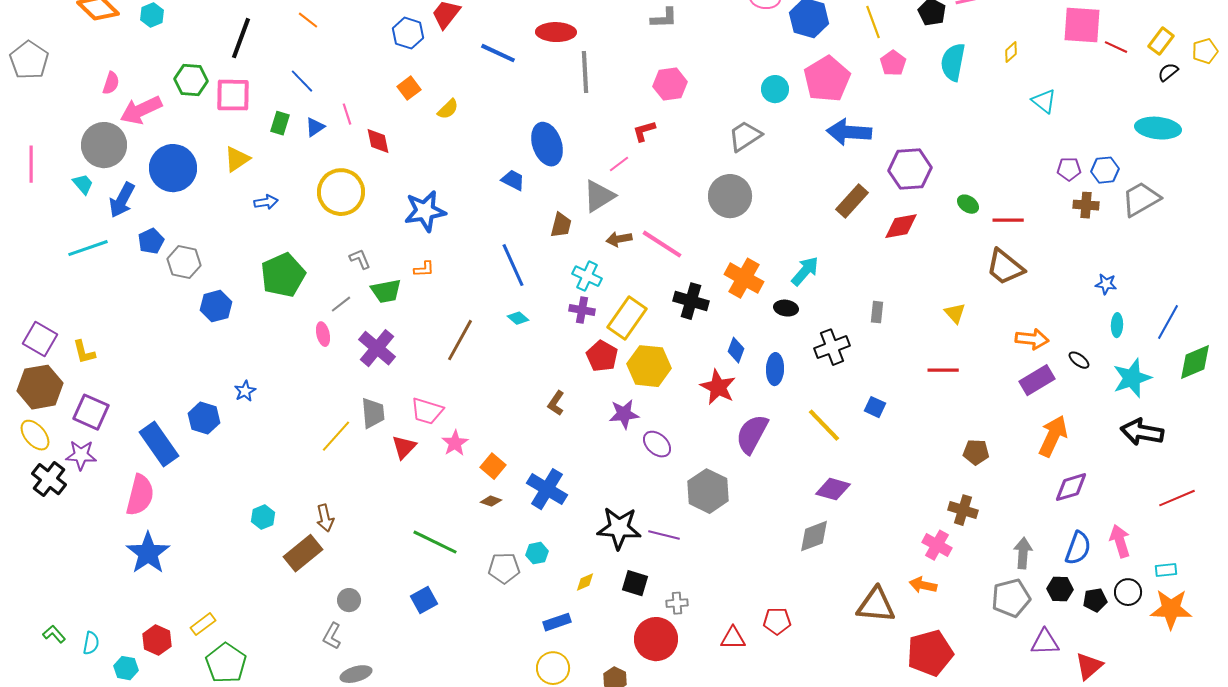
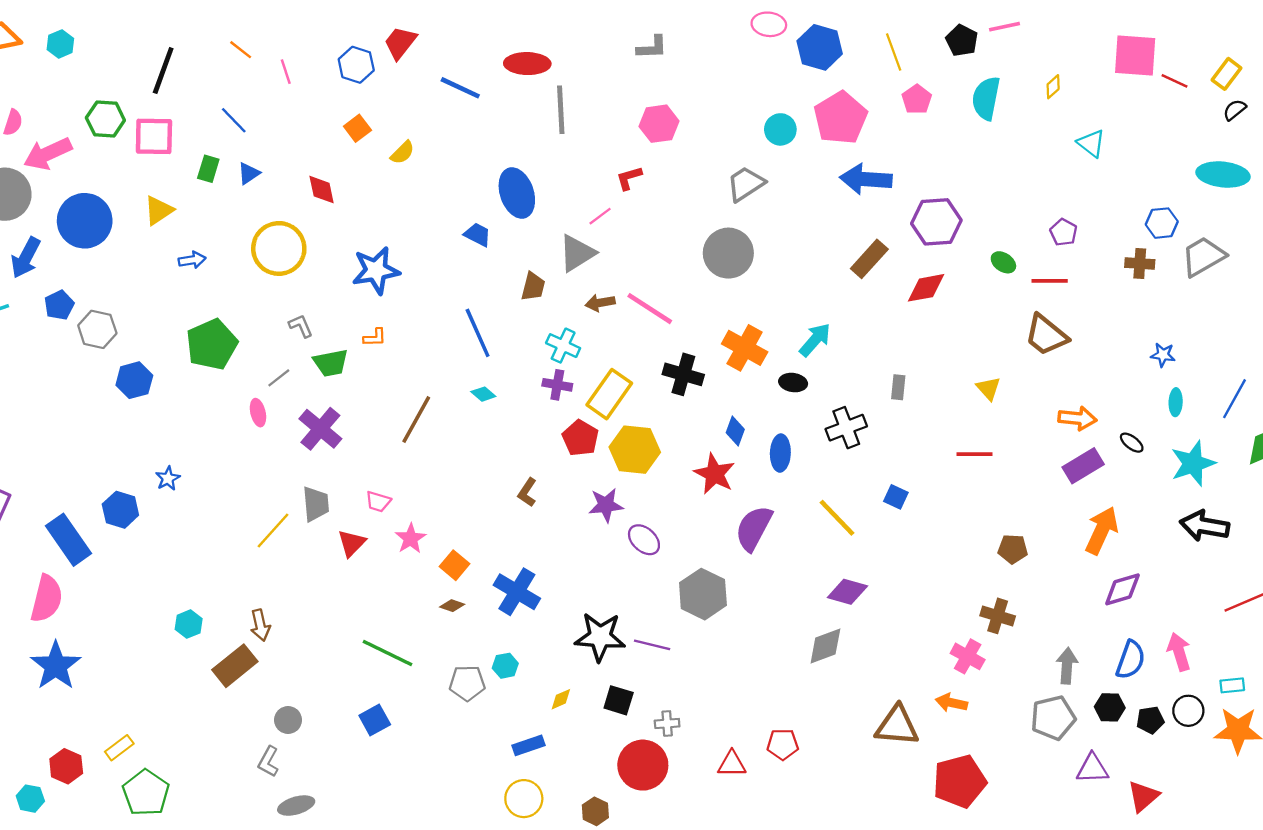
pink line: (347, 114) -> (286, 72), moved
purple pentagon: (1069, 169) -> (1064, 232), moved, turned 30
pink trapezoid: (427, 411) -> (378, 502), size x0.7

